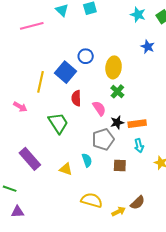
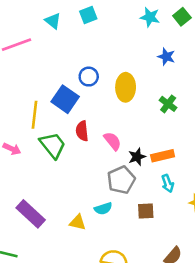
green cross: (117, 91) -> (168, 104), moved
green trapezoid: (58, 123) -> (53, 145), moved
cyan semicircle: (87, 160) -> (103, 209), turned 96

